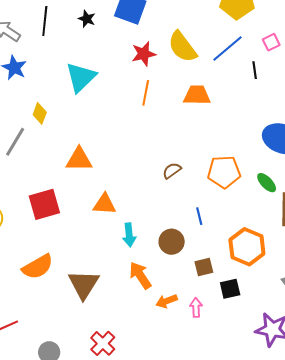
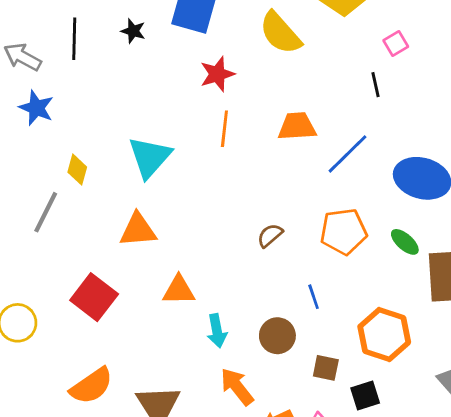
yellow semicircle: (182, 47) -> (280, 33), moved
blue line: (228, 49) -> (348, 154), moved
cyan triangle: (81, 77) -> (150, 157), moved
red square: (44, 204) -> (94, 297), turned -32
brown square: (204, 267) -> (326, 368), turned 30

